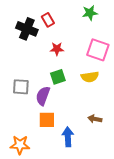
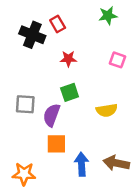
pink square: (98, 50) -> (117, 60), size x0.6
yellow semicircle: (90, 77) -> (107, 110), moved
brown arrow: (95, 119) -> (116, 163), moved, size x1.5

